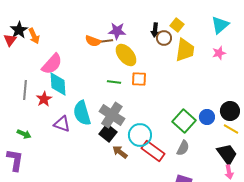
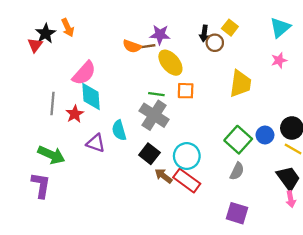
orange arrow: (34, 36) -> (68, 28), moved
yellow trapezoid: (185, 50) -> (240, 84), moved
cyan semicircle: (82, 113) -> (119, 130), size x0.7
gray cross: (112, 115) -> (154, 115), moved
green arrow: (24, 134) -> (51, 155), size x1.6
red rectangle: (153, 151) -> (187, 181), moved

